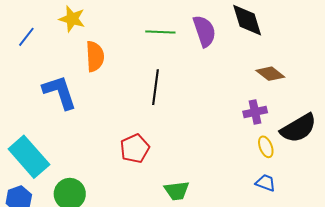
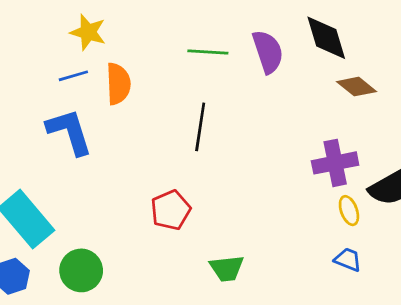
blue line: (26, 37) -> (73, 76), moved, turned 35
brown diamond: (270, 74) -> (356, 87), moved
purple cross: (255, 112) -> (335, 163), size x1.4

